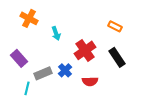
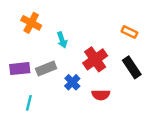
purple rectangle: (19, 58) -> (20, 69), turned -54
gray rectangle: (43, 73) -> (46, 69), moved

